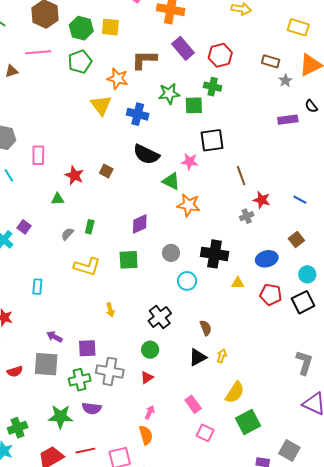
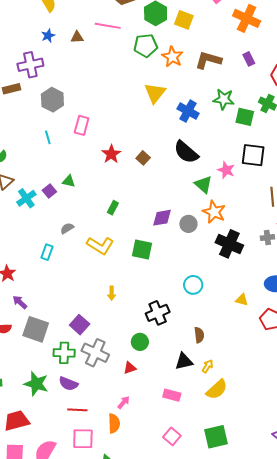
purple rectangle: (183, 48) -> (249, 59), size x0.6
orange star: (118, 79) -> (172, 57), moved
green triangle: (58, 199) -> (69, 181), moved
gray semicircle: (67, 234) -> (67, 228), moved
gray circle: (171, 253) -> (188, 224), moved
black cross: (215, 254) -> (229, 244), moved
purple arrow: (54, 337) -> (20, 302), moved
purple square: (87, 348) -> (80, 325), turned 30
yellow semicircle: (235, 392) -> (217, 390), moved
pink rectangle: (193, 404) -> (172, 395), moved, turned -54
red line: (85, 451) -> (77, 410), moved

